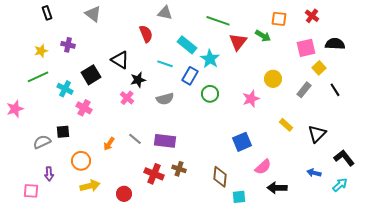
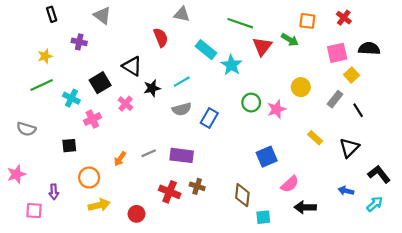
purple cross: (68, 45) -> (79, 42), moved
cyan line: (165, 64) -> (182, 82), moved, turned -49
blue rectangle: (190, 76) -> (209, 118), moved
black line: (335, 90) -> (358, 110), moved
green circle: (210, 94) -> (251, 103), moved
pink cross: (127, 98) -> (125, 104), moved
pink cross: (84, 108) -> (92, 119), turned 35
pink star: (15, 109) -> (16, 174), moved
gray line: (135, 139) -> (149, 153), turned -64
gray semicircle: (42, 142) -> (26, 129), moved, turned -138

